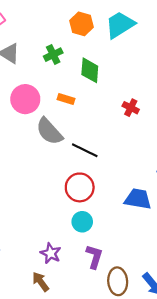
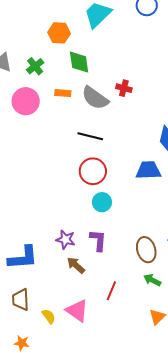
orange hexagon: (82, 24) -> (59, 33), moved
green cross: (53, 55) -> (35, 66), moved
gray semicircle: (49, 131) -> (95, 98), moved
purple star: (51, 253) -> (66, 240), moved
purple L-shape: (94, 257) -> (98, 240), moved

